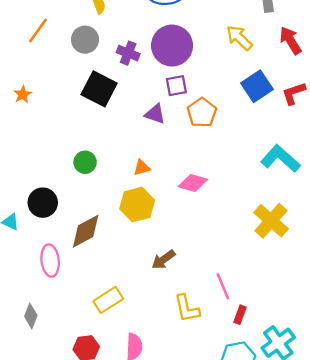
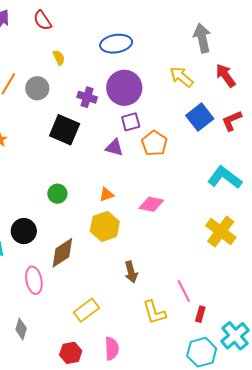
gray circle: (85, 40) -> (37, 88), moved
brown arrow: (163, 260) -> (131, 272), turned -65

